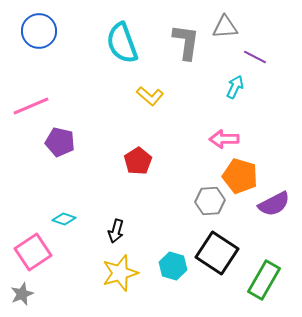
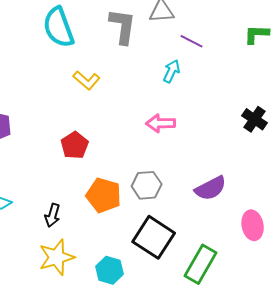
orange pentagon: (240, 176) -> (104, 195), moved
cyan hexagon: (173, 266) -> (110, 270), moved

